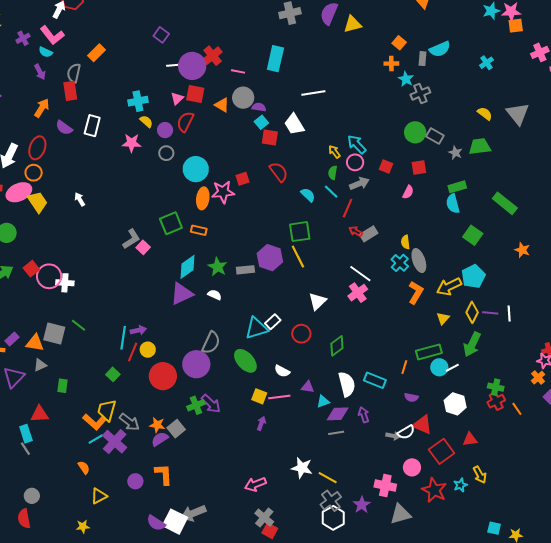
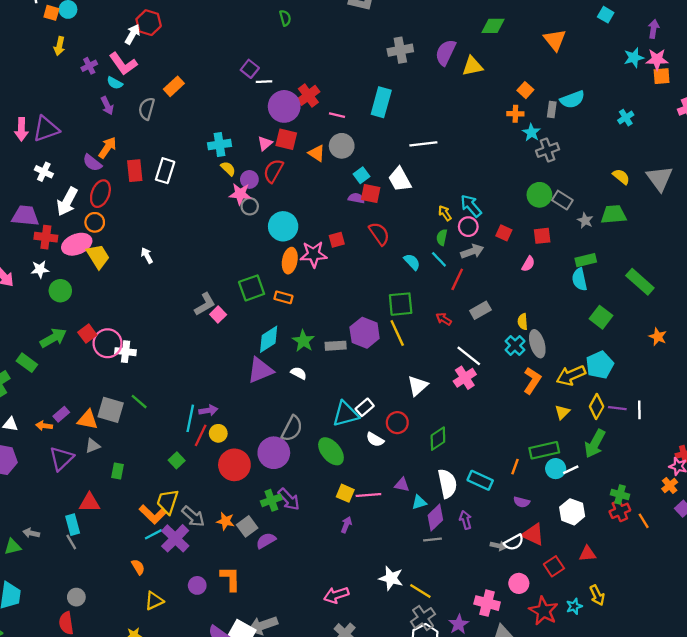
white line: (173, 65) -> (264, 82), moved
red rectangle: (70, 91) -> (135, 171), moved
purple semicircle: (259, 107) -> (356, 198), moved
purple semicircle: (64, 128) -> (92, 163), moved
pink star: (132, 143) -> (240, 194), moved
red arrow: (356, 231) -> (444, 319), moved
white semicircle: (282, 371) -> (375, 440), moved
purple diamond: (338, 414) -> (435, 518), turned -45
purple semicircle: (160, 439) -> (266, 541), moved
red square: (442, 451) -> (554, 566), size x0.7

